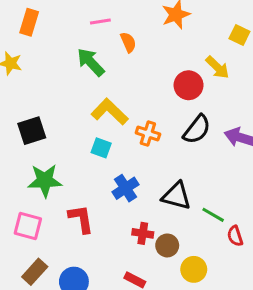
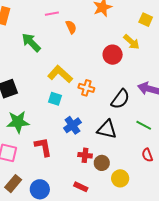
green arrow: (91, 62) -> (31, 42), moved
black semicircle: (197, 129) -> (120, 99), moved
green line: (213, 215) -> (144, 125), moved

